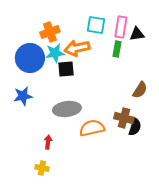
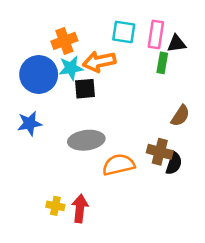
green rectangle: (117, 49) -> (162, 63), moved
red arrow: (48, 142) -> (80, 208), moved, size x1.5
yellow cross: (42, 168) -> (55, 206), moved

